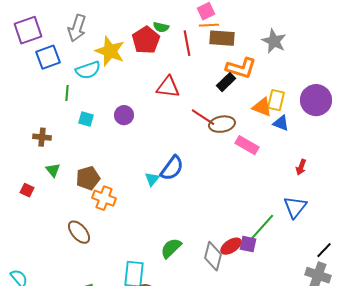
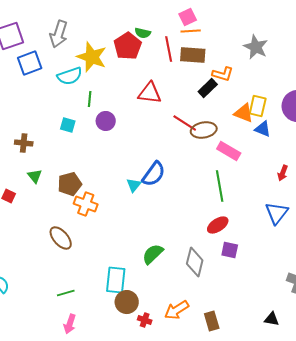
brown rectangle: (222, 38) -> (193, 55), moved
orange L-shape: (241, 68) -> (223, 74), size x0.7
green line: (67, 93) -> (90, 99), moved
green line: (262, 227) -> (220, 186), moved, turned -52
red ellipse: (231, 246) -> (218, 225), moved

